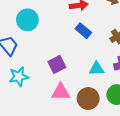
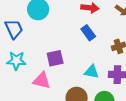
pink triangle: (61, 92) -> (42, 81), moved

